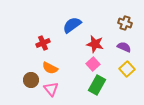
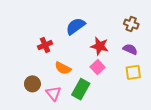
orange semicircle: (50, 68) -> (63, 68), moved
yellow square: (127, 69) -> (133, 72), turned 35
green rectangle: (97, 85) -> (81, 89), moved

